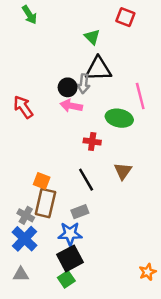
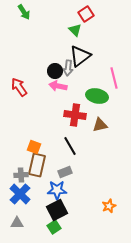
red square: (125, 17) -> (86, 14), moved, turned 35
black triangle: (98, 69) -> (80, 56), turned -35
red cross: (92, 142) -> (75, 115), size x1.5
brown triangle: (123, 171) -> (100, 125), moved, turned 42
gray cross: (26, 215) -> (21, 175), turned -32
orange star: (148, 272) -> (109, 206), moved

